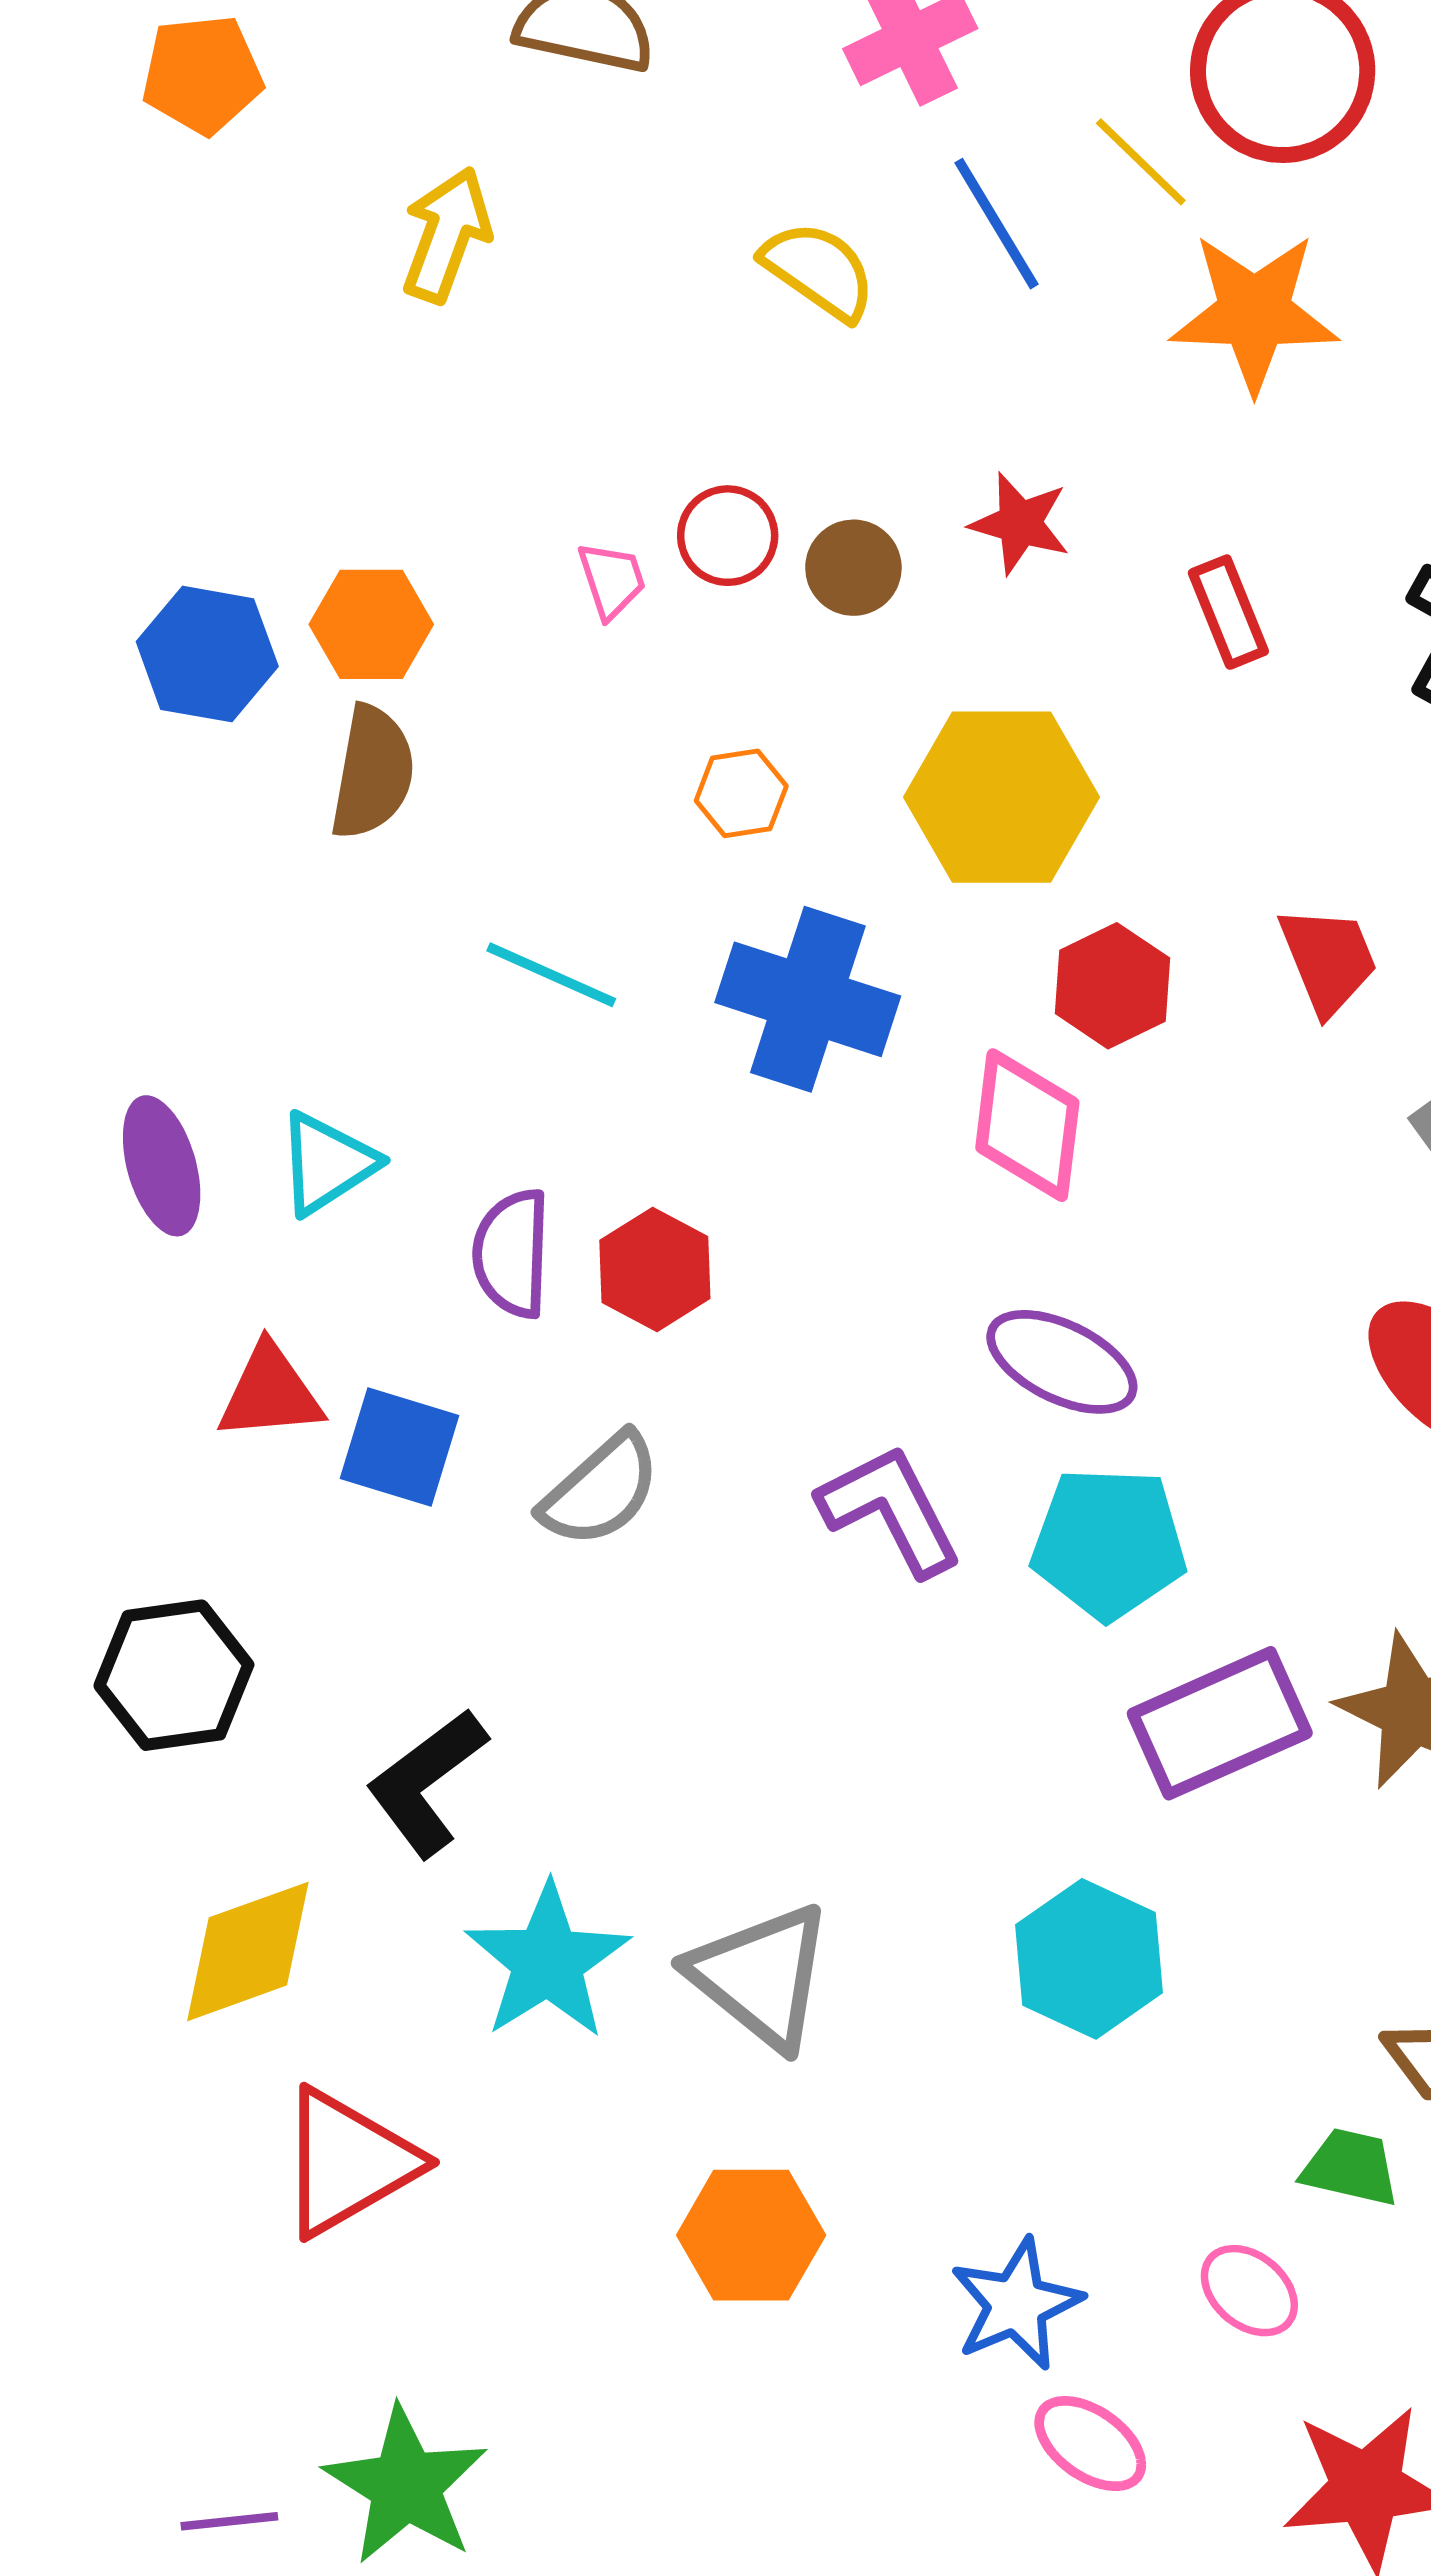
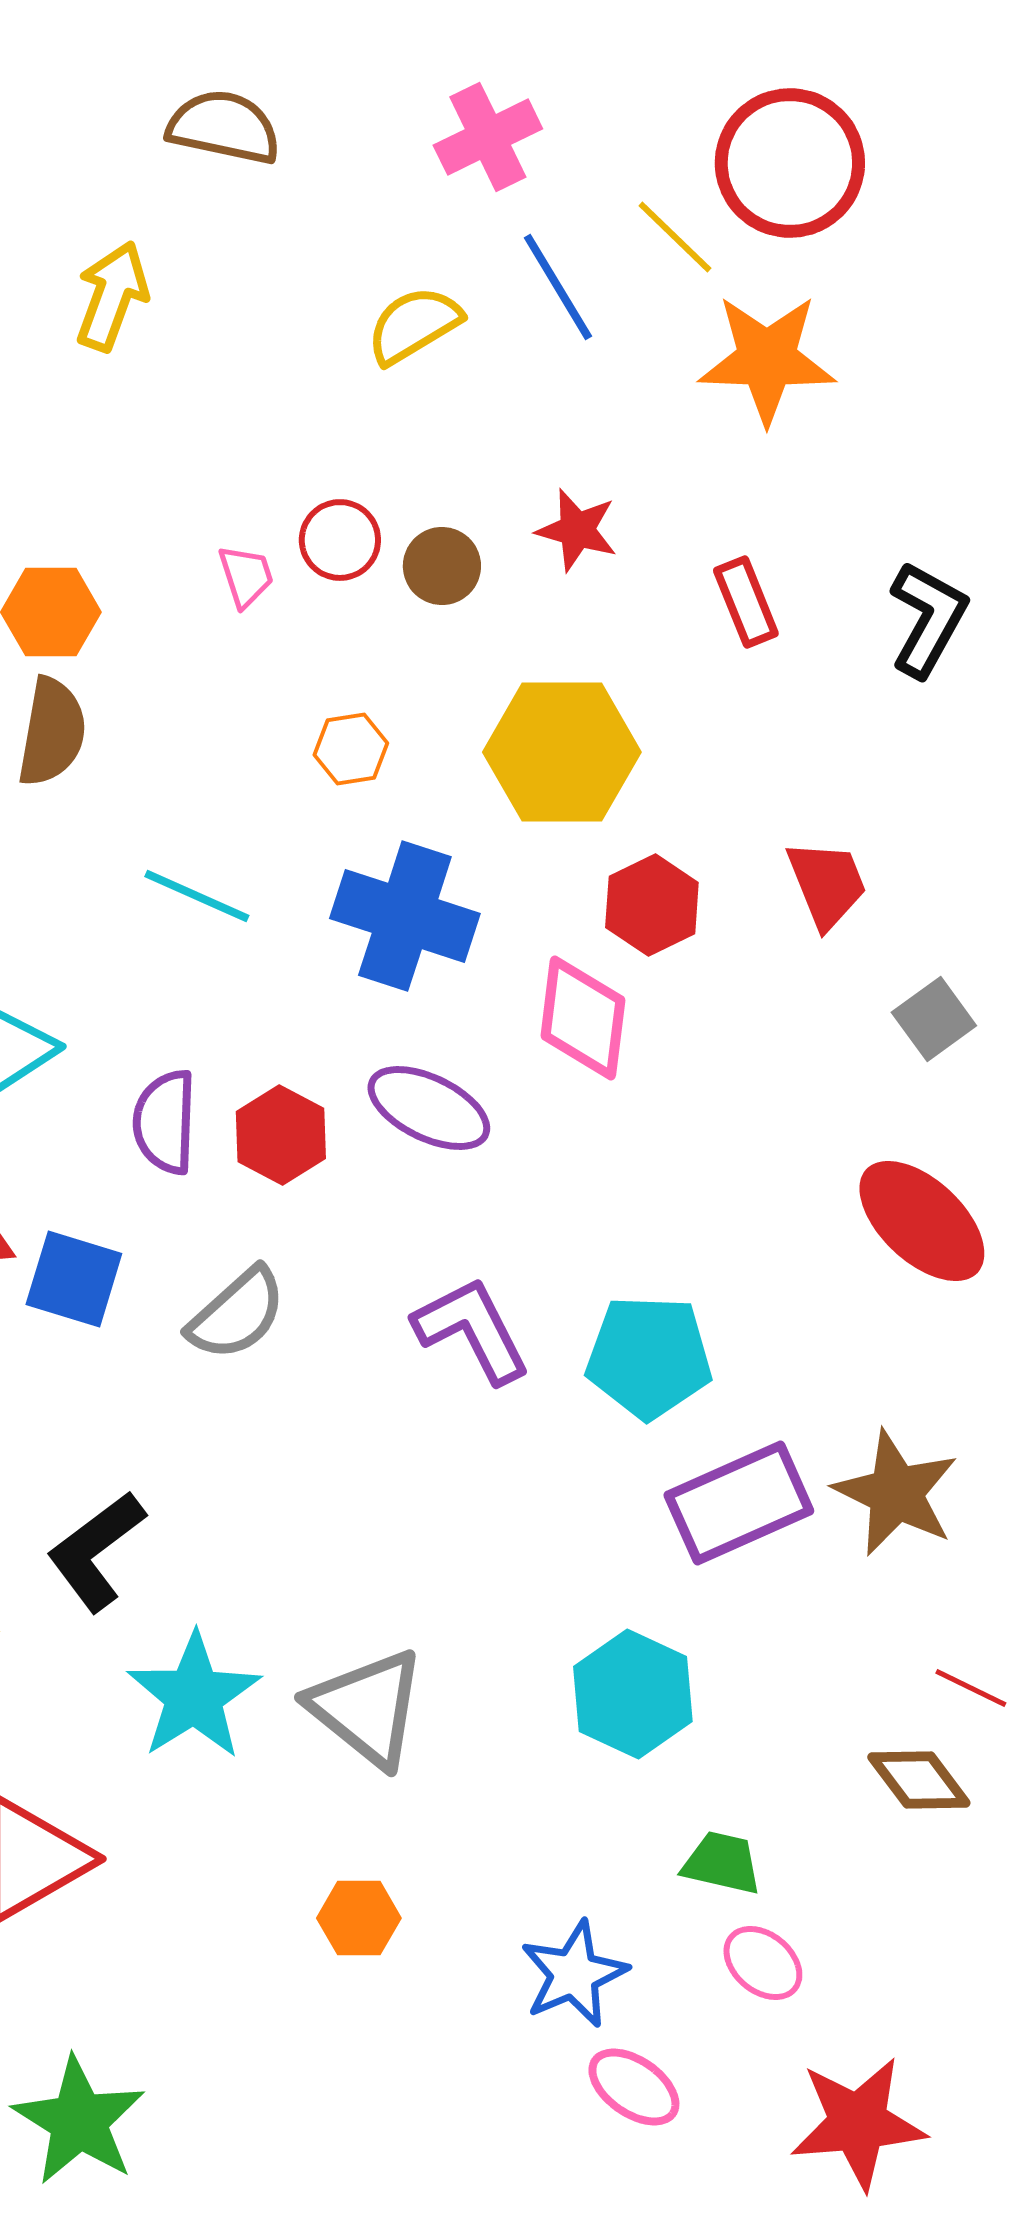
yellow semicircle: (819, 270) -> (414, 325), turned -66
purple ellipse: (1062, 1362) -> (429, 1108), moved
green trapezoid: (1350, 2167) -> (722, 1863), moved
orange hexagon: (751, 2235) -> (359, 1918), size x0.7

